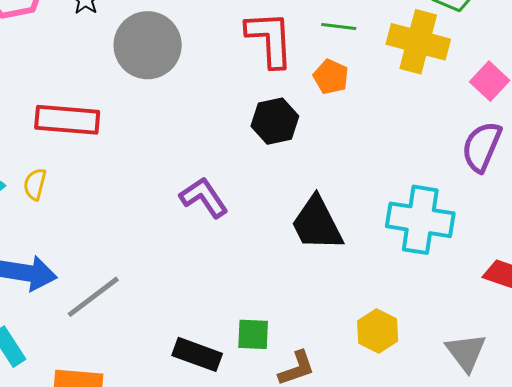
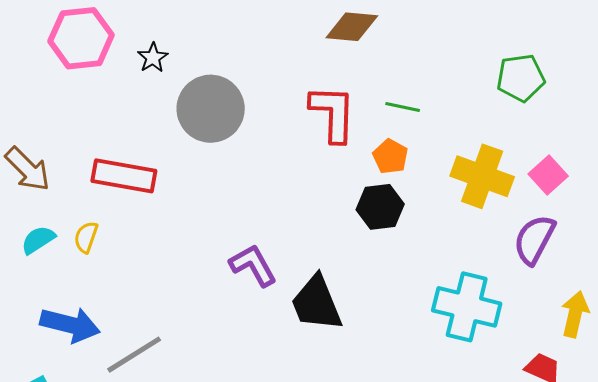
yellow cross: (418, 42) -> (482, 176), moved
black hexagon: (275, 121) -> (380, 207), moved
black trapezoid: (317, 224) -> (316, 303), moved

